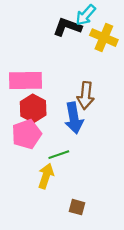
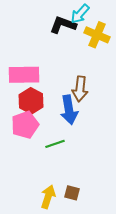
yellow arrow: (46, 176) -> (48, 197), moved

